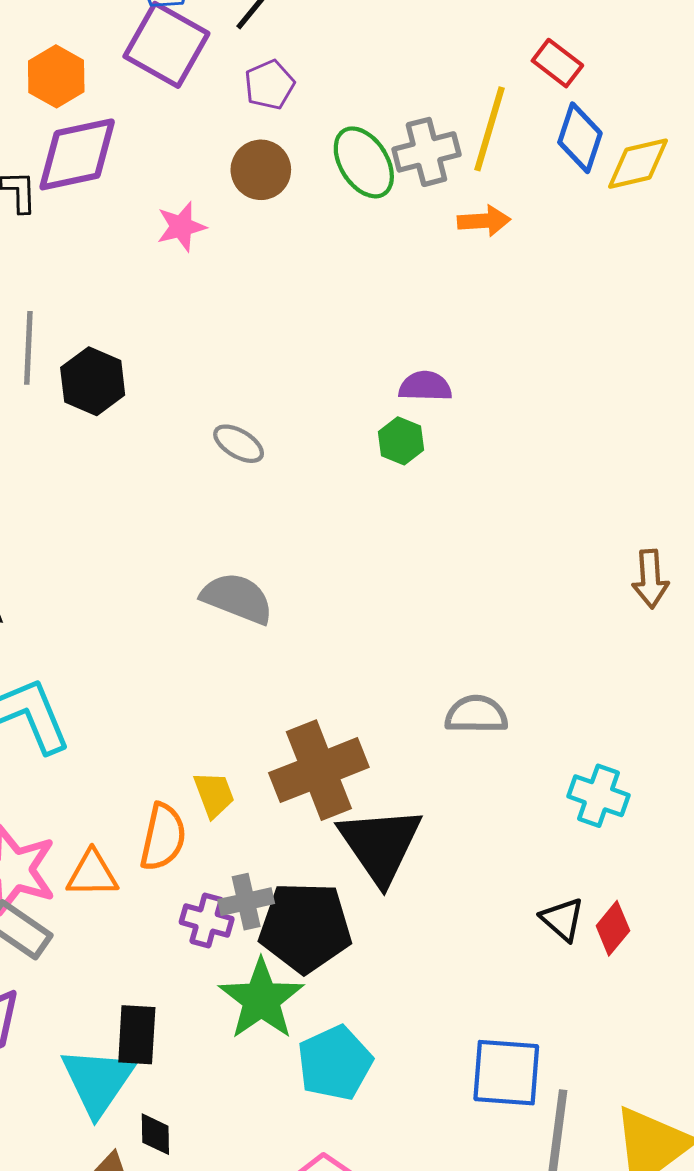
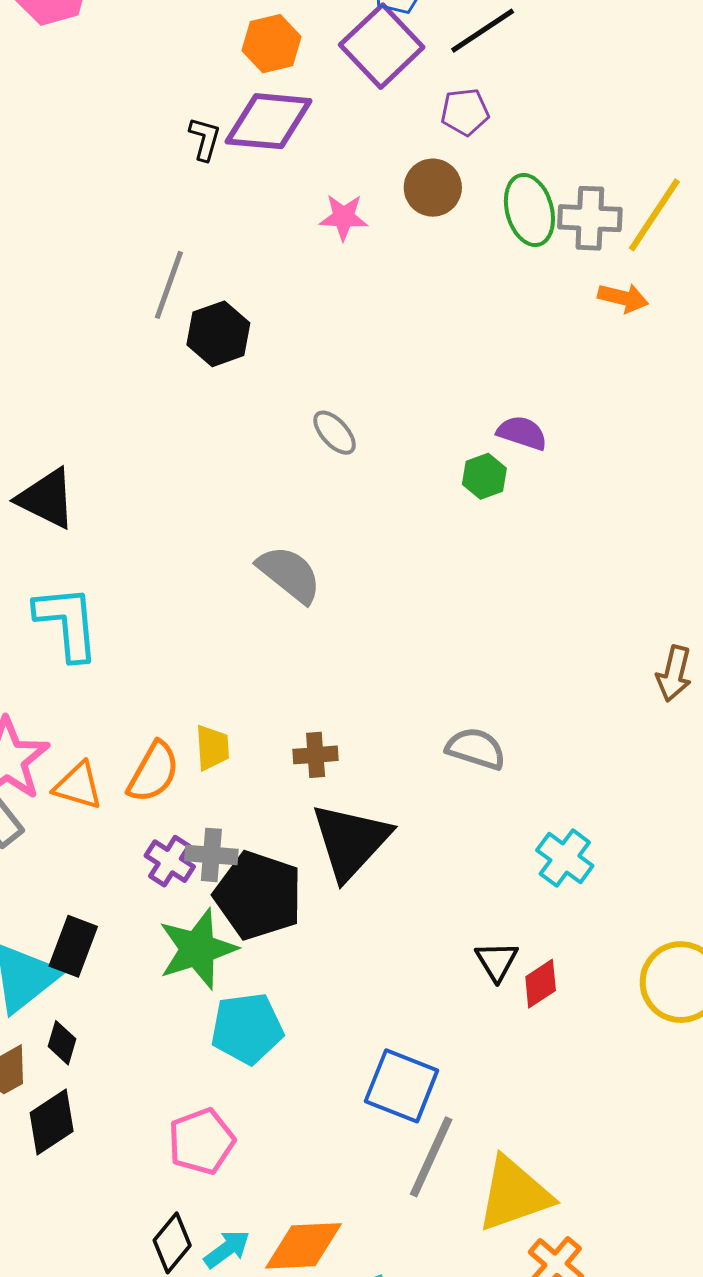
brown cross: (319, 770) -> (316, 755), size x0.5

